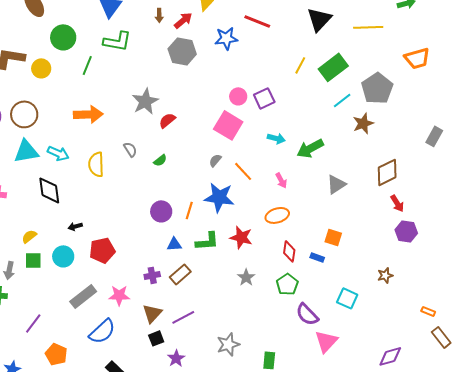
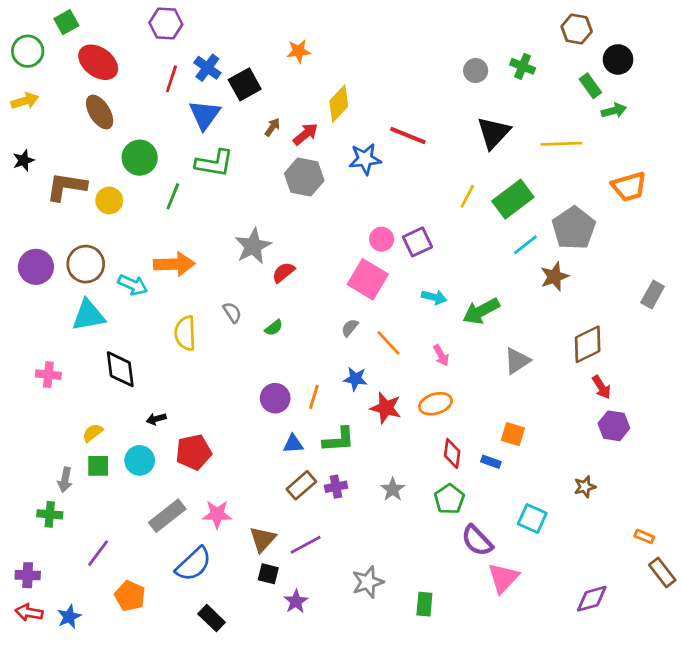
brown arrow: (159, 15) -> (272, 127), turned -144
cyan arrow: (58, 153) -> (133, 285), moved
blue star: (219, 197) -> (355, 379), size x0.6
red star: (241, 237) -> (386, 408), moved
purple cross: (152, 275) -> (336, 487), moved
black square: (156, 338) -> (268, 574), turned 35

